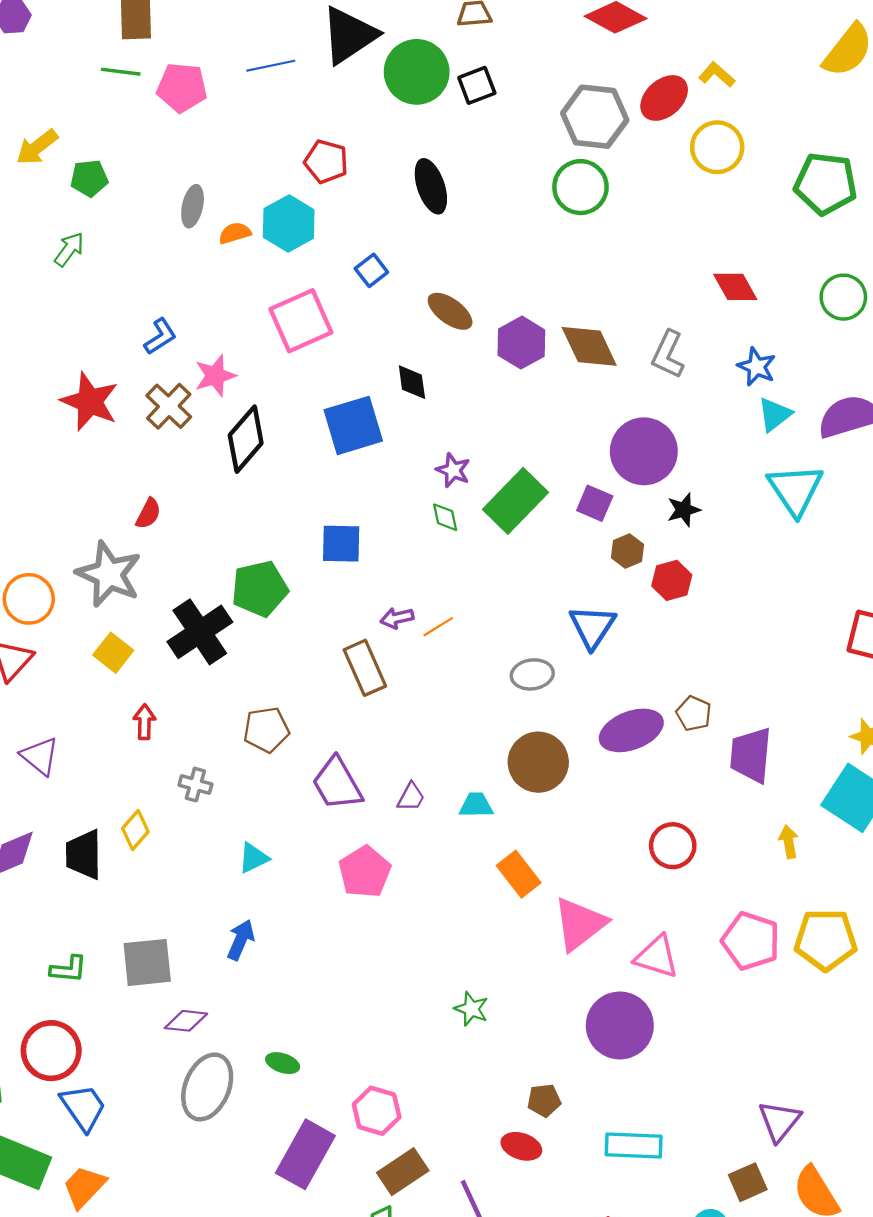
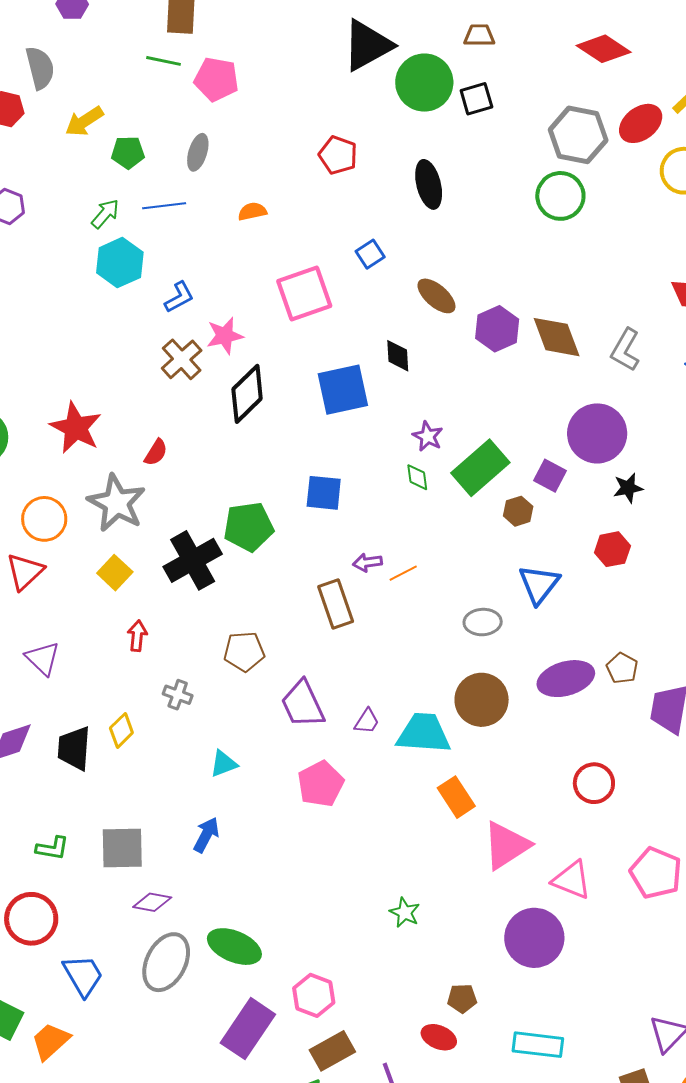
blue line: (271, 66) -> (164, 206), moved
gray ellipse: (193, 206) -> (198, 152), moved
cyan hexagon: (289, 223) -> (120, 263), moved
red star: (90, 402) -> (76, 428), moved
brown hexagon: (627, 551) -> (518, 511), moved
cyan trapezoid: (476, 805) -> (424, 733), size x1.8
green ellipse: (283, 1063) -> (234, 947), size x1.8
blue trapezoid: (83, 1107) -> (83, 975), moved

